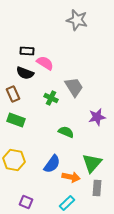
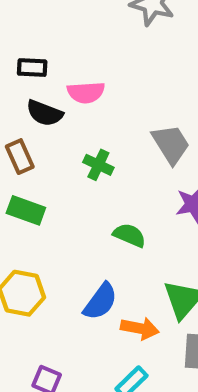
black rectangle: (27, 51) -> (32, 68), moved
pink semicircle: (45, 63) -> (86, 92), turned 144
gray trapezoid: (74, 87) -> (171, 144), moved

